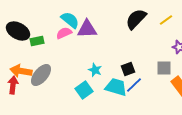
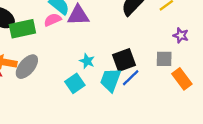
green rectangle: (37, 41) -> (22, 29), size x1.6
black square: (128, 69) -> (124, 60), size x1.5
cyan trapezoid: (116, 87) -> (111, 80), turned -85

